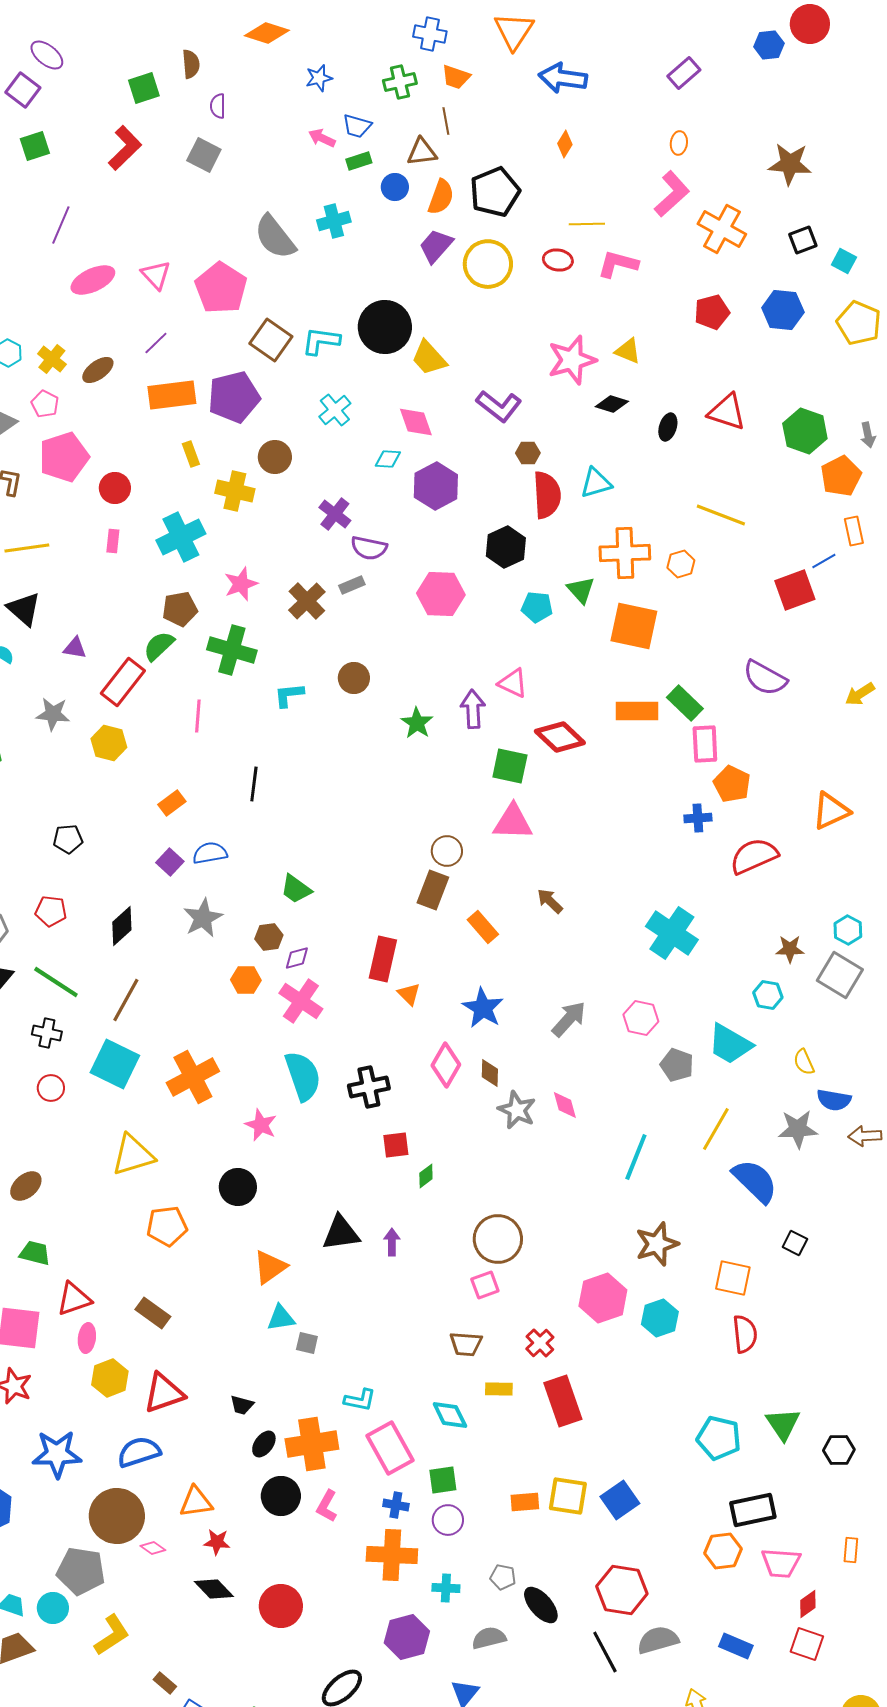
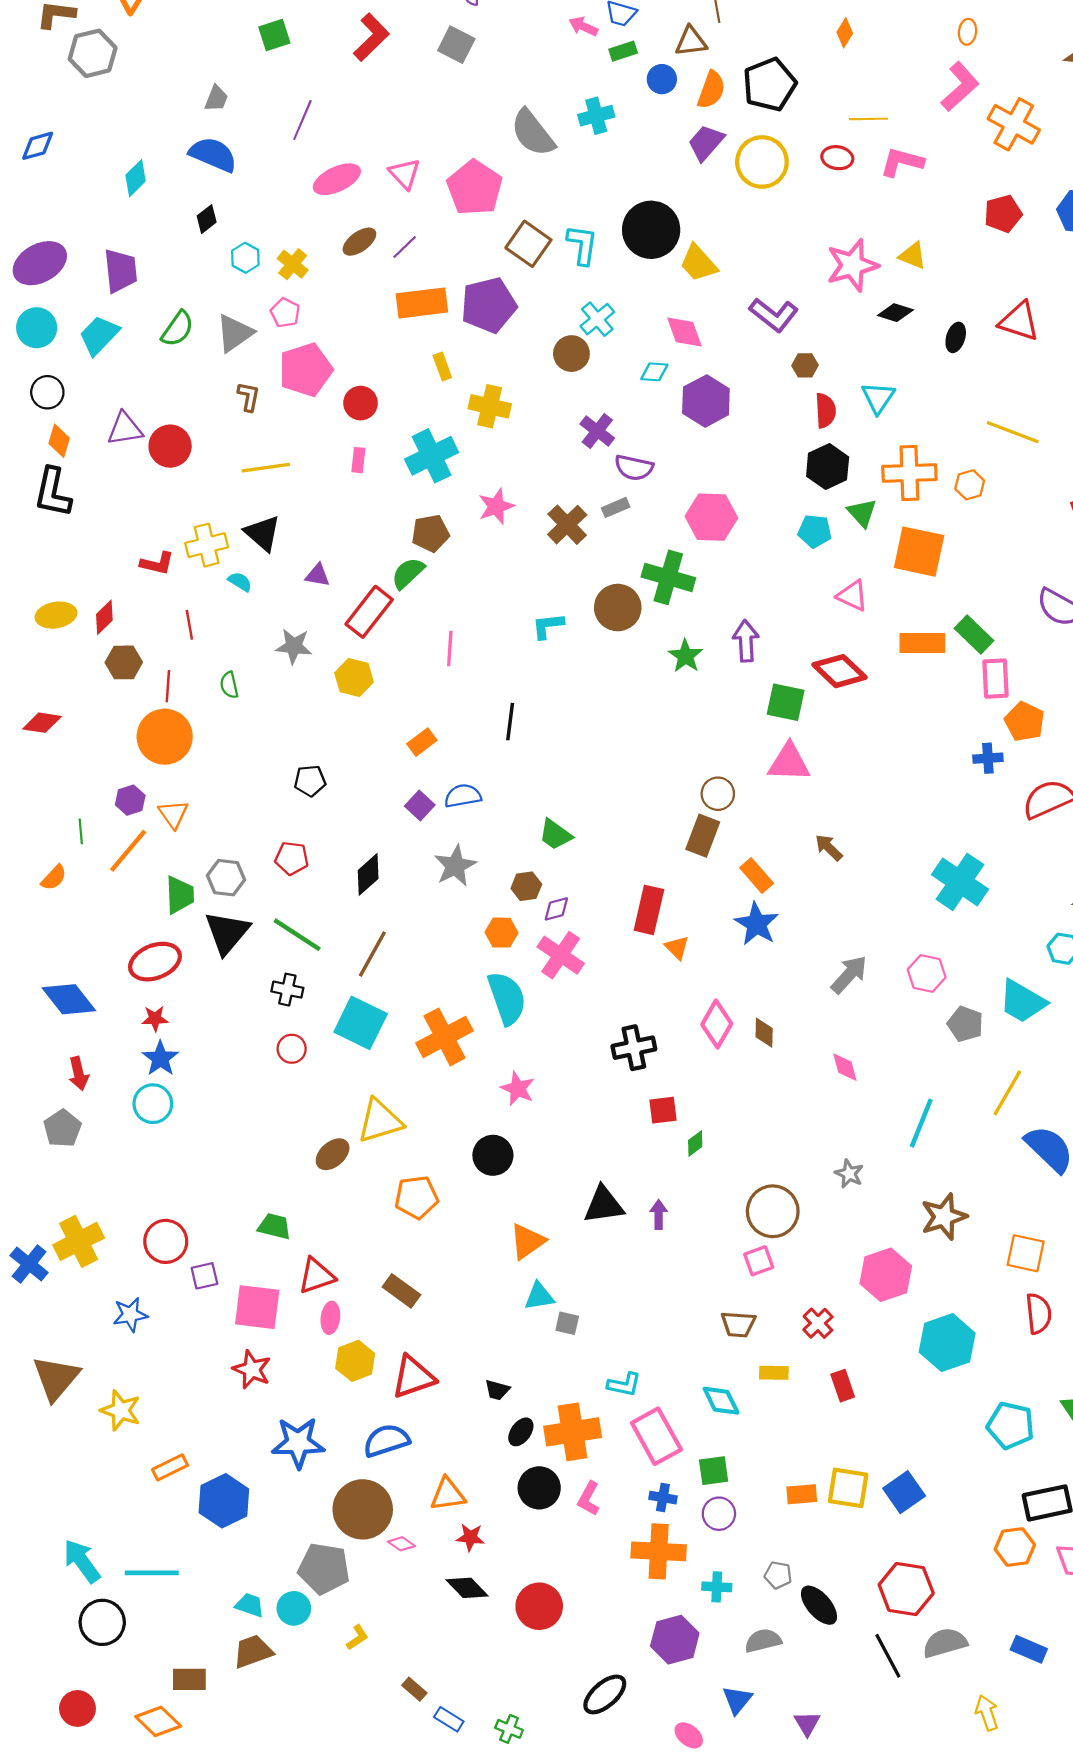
cyan L-shape: (321, 341) -> (582, 245), turned 90
brown ellipse: (98, 370) -> (359, 242), moved
brown circle: (275, 457) -> (571, 354), moved
cyan triangle: (596, 483) -> (878, 398), turned -40
red semicircle: (547, 495) -> (825, 411), size x0.7
black hexagon: (506, 547) -> (828, 467), moved
green cross: (232, 650) -> (668, 577), moved
brown circle: (354, 678) -> (618, 608), size x1.4
pink triangle: (513, 683) -> (852, 596), moved
blue star: (483, 1008) -> (757, 924), moved
cyan semicircle: (303, 1076) -> (507, 998), moved
gray star: (517, 1110) -> (849, 1174), moved, size x0.7
brown ellipse: (26, 1186) -> (333, 1154), moved
cyan hexagon: (660, 1318) -> (947, 1343), moved, size x1.4
red rectangle: (563, 1401) -> (843, 1386), size x0.6
yellow L-shape: (112, 1635) -> (357, 1637), size x0.6

